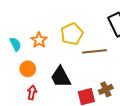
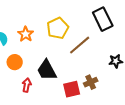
brown line: (95, 51) -> (80, 45), turned -35
red arrow: (32, 92) -> (27, 85), moved

